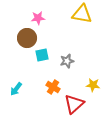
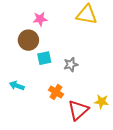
yellow star: (93, 85) -> (102, 102), moved
cyan arrow: (16, 89) -> (17, 86), moved, turned 72

